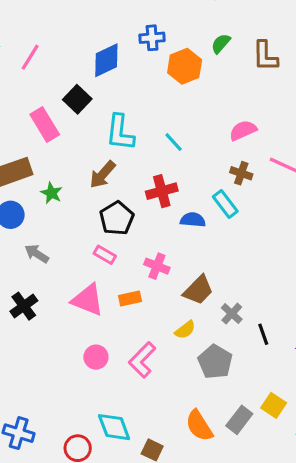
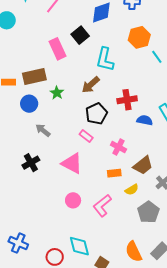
orange hexagon: (185, 66) -> (139, 37), moved
cyan line: (174, 142) -> (157, 57), moved
orange rectangle: (130, 298) -> (114, 173), moved

